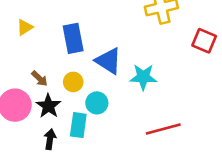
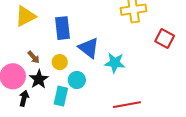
yellow triangle: (25, 27) -> (25, 16), size x1.6
black arrow: (50, 139) -> (24, 98), moved

